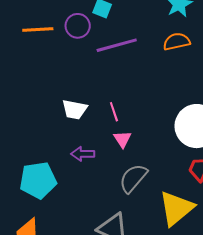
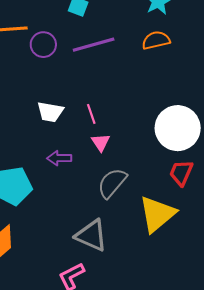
purple circle: (78, 26) -> (43, 45), moved

